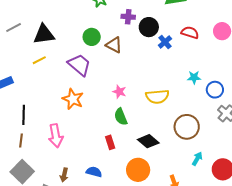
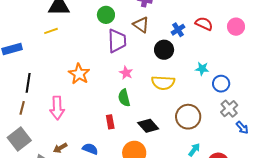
black circle: (149, 27) -> (164, 50), moved
brown triangle: (114, 45) -> (141, 25), moved
purple trapezoid: (79, 65) -> (117, 41), moved, turned 40
brown arrow: (64, 175) -> (60, 148), turned 40

